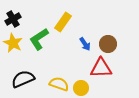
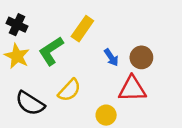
black cross: (13, 19) -> (17, 25), turned -35
black semicircle: (23, 79) -> (30, 103), turned -125
yellow semicircle: (59, 84) -> (69, 90), moved, turned 114

